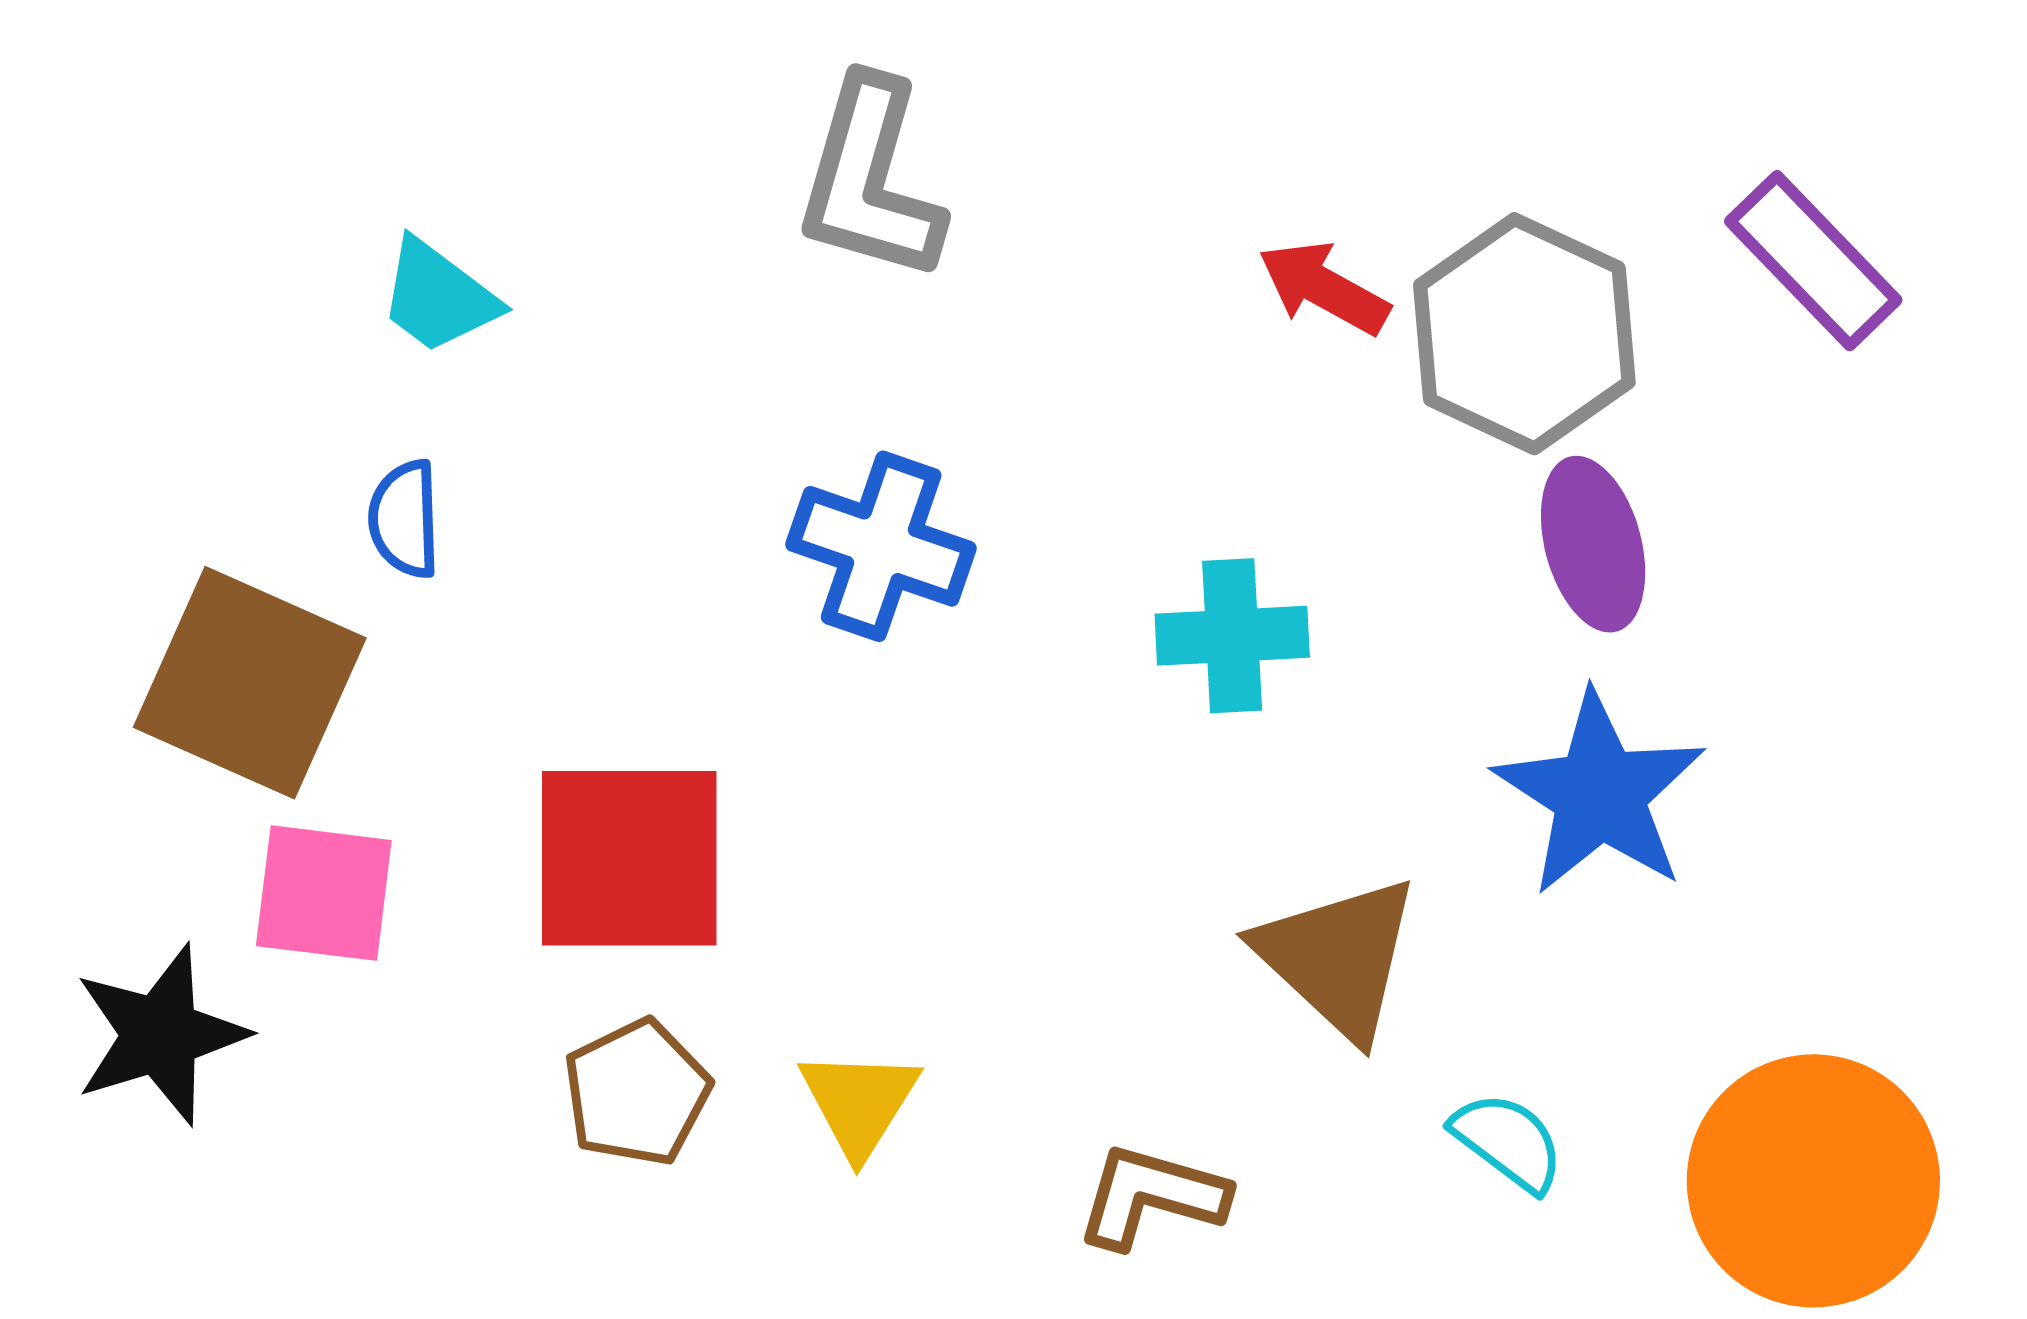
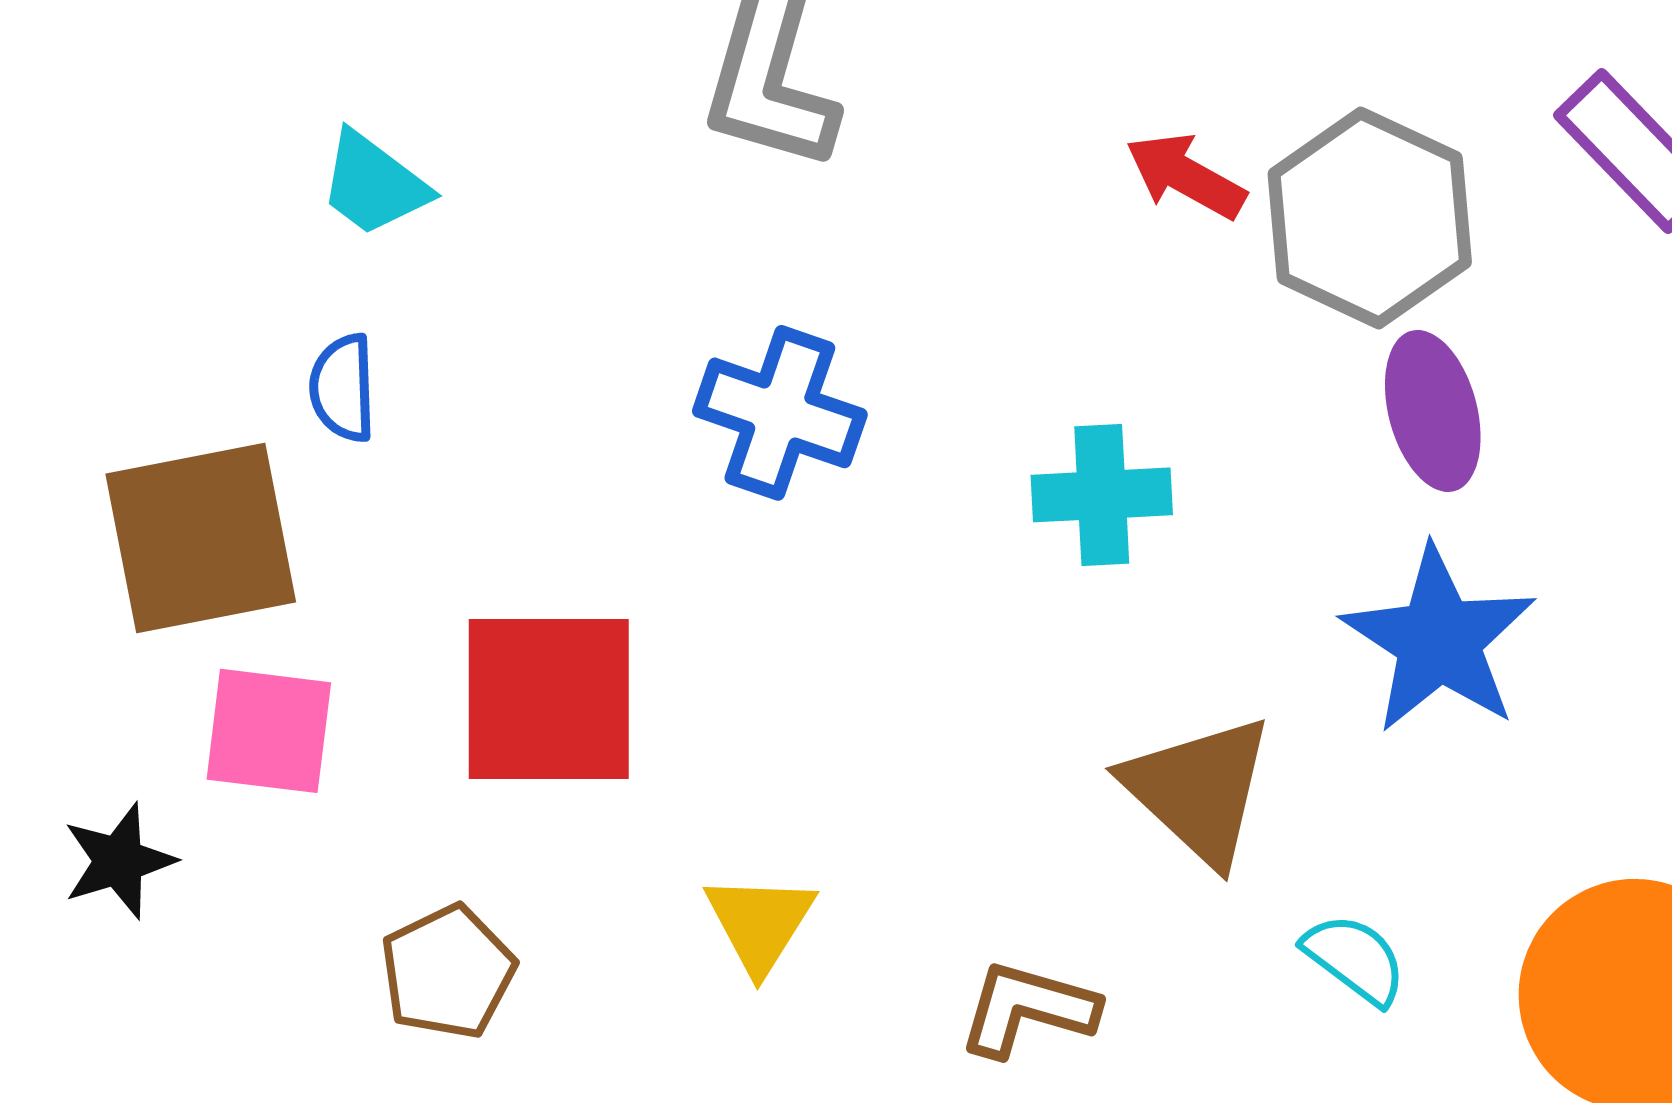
brown square: (250, 683) -> (201, 538), turned -35
black star: (160, 1035) -> (119, 861), size x0.7
brown pentagon: (637, 1093) -> (448, 972), moved

